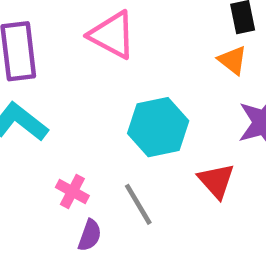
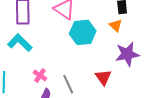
cyan hexagon: (158, 127) -> (83, 32), moved

